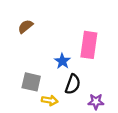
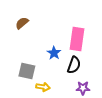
black semicircle: (73, 84) -> (74, 65), moved

